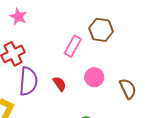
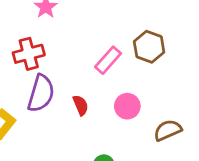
brown semicircle: (128, 89) -> (168, 130), turned -100

